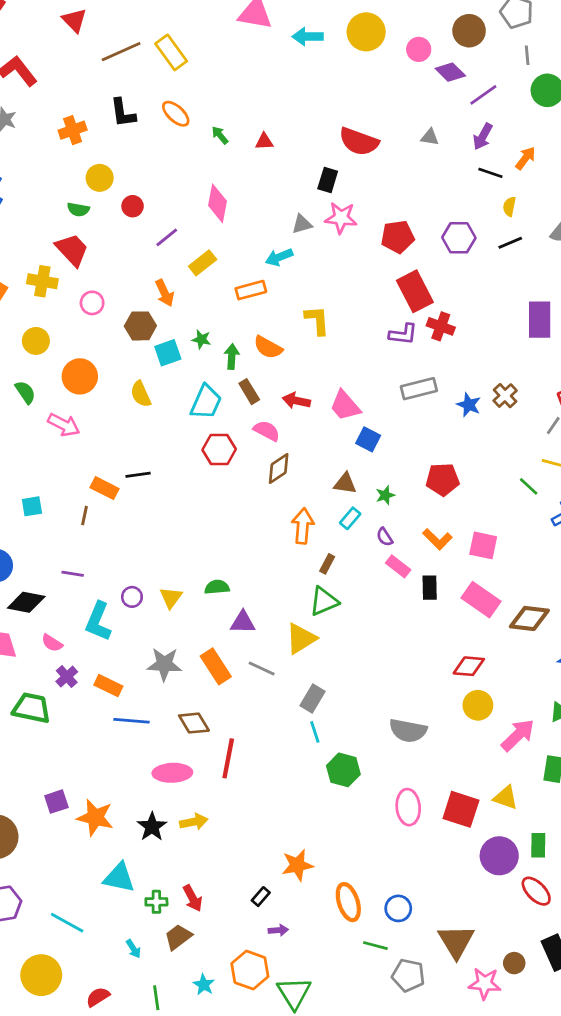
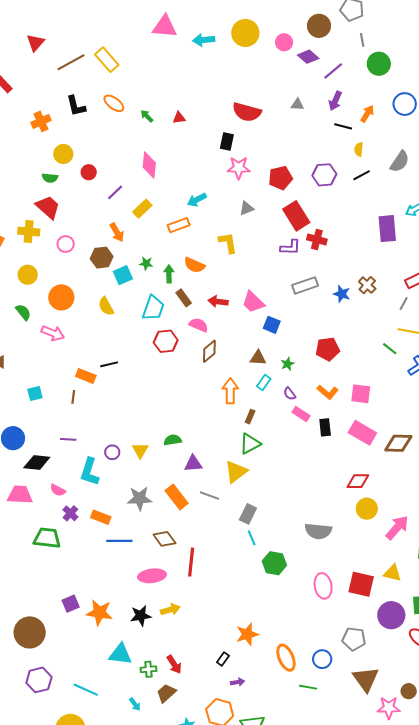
red triangle: (74, 20) -> (35, 43), turned 30
gray triangle: (302, 224) -> (247, 208), moved
black star: (152, 827) -> (141, 616), turned 30
gray pentagon: (408, 975) -> (354, 639), moved

